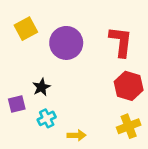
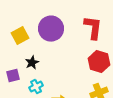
yellow square: (26, 29) -> (20, 36), moved

